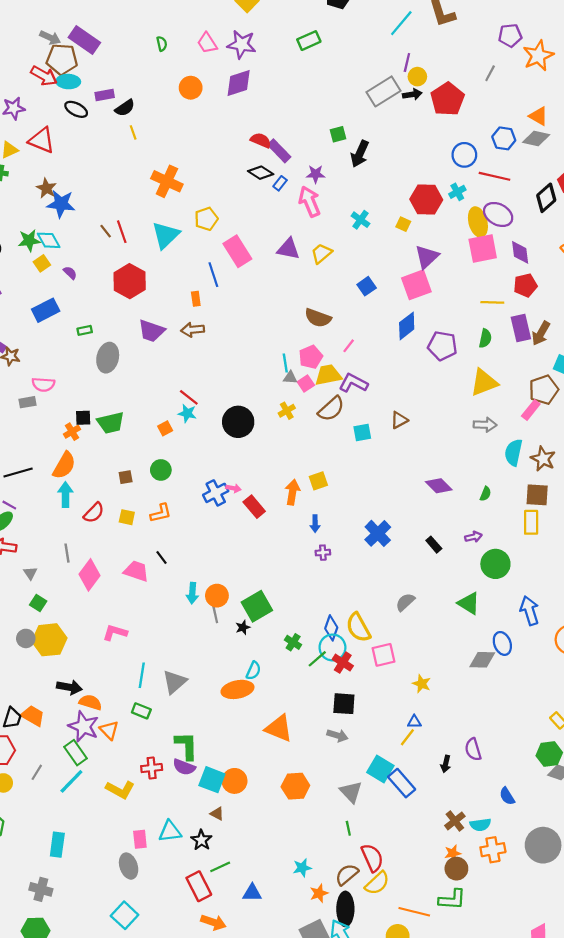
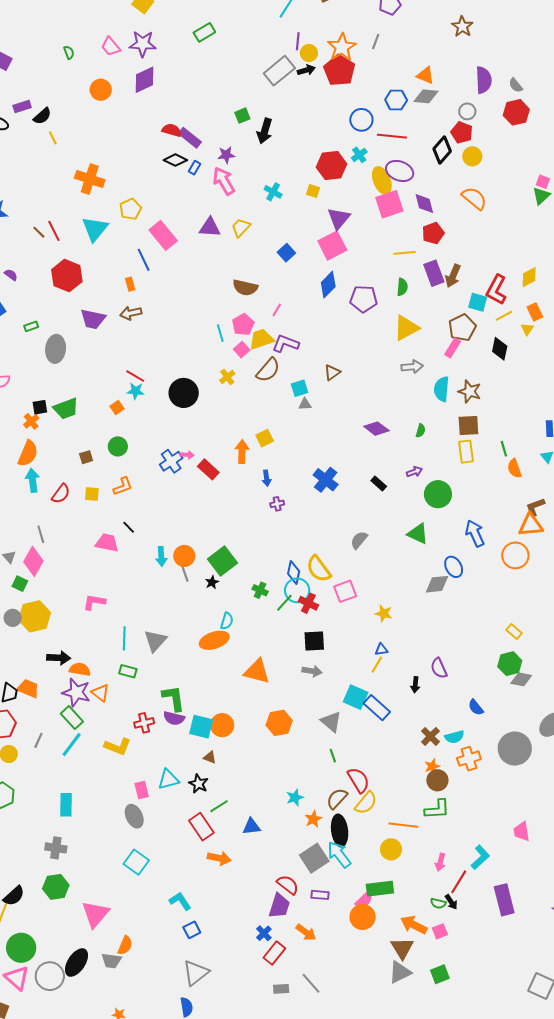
orange star: (538, 56) -> (342, 47), moved
gray triangle: (290, 378) -> (305, 404), moved
pink diamond: (90, 575) -> (33, 561), moved

